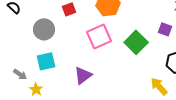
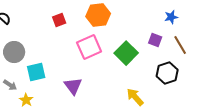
gray circle: (44, 29) -> (14, 52), moved
purple triangle: (83, 75) -> (73, 86), turned -30
yellow arrow: (159, 86) -> (135, 97), moved

